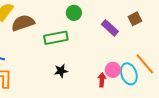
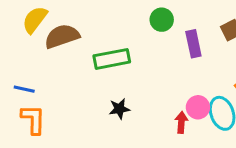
green circle: (74, 13) -> (162, 20), moved
purple rectangle: (110, 28) -> (193, 44), turned 36

